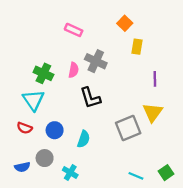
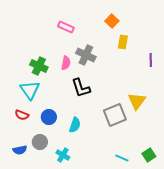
purple line: (155, 79) -> (151, 60), moved

